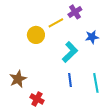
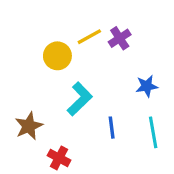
purple cross: (75, 12) -> (120, 38), moved
blue star: (92, 37) -> (147, 86), moved
cyan L-shape: (70, 52) -> (80, 99), moved

